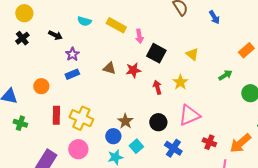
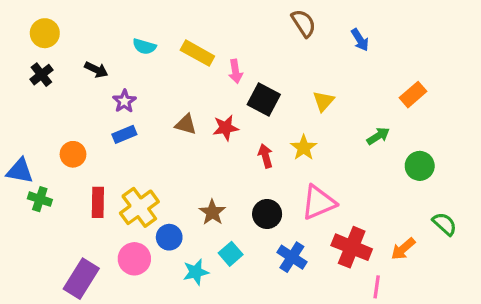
yellow triangle: (192, 54) -> (323, 101), turned 32
yellow cross: (81, 118) -> (139, 207), turned 30
green cross: (20, 123) -> (40, 199), moved
blue circle: (113, 136) -> (169, 237), moved
red cross: (209, 142) -> (352, 247), size x1.6
orange arrow: (240, 143) -> (403, 249), size x0.7

